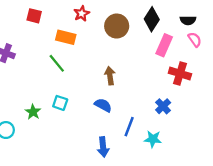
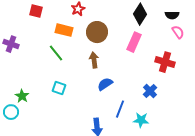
brown circle: (117, 26) -> (97, 32), moved
pink rectangle: (164, 45) -> (134, 42), moved
brown arrow: (110, 76) -> (94, 60), moved
blue semicircle: (103, 105) -> (105, 84), moved, turned -63
green star: (33, 112) -> (22, 96), moved

